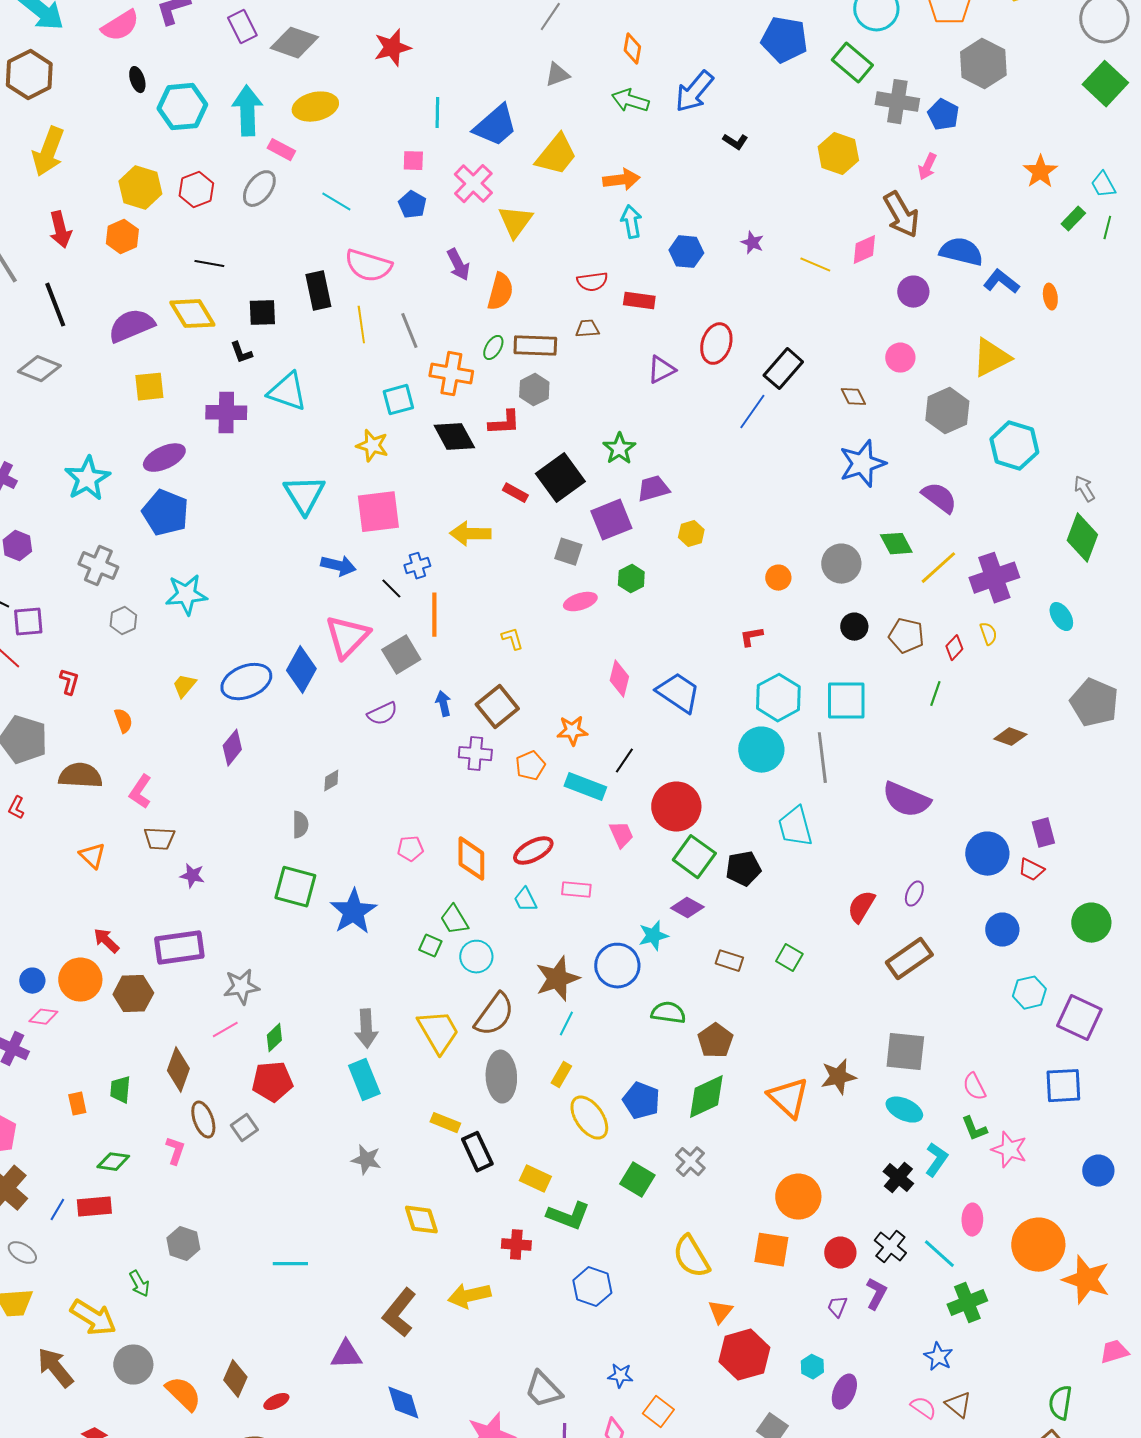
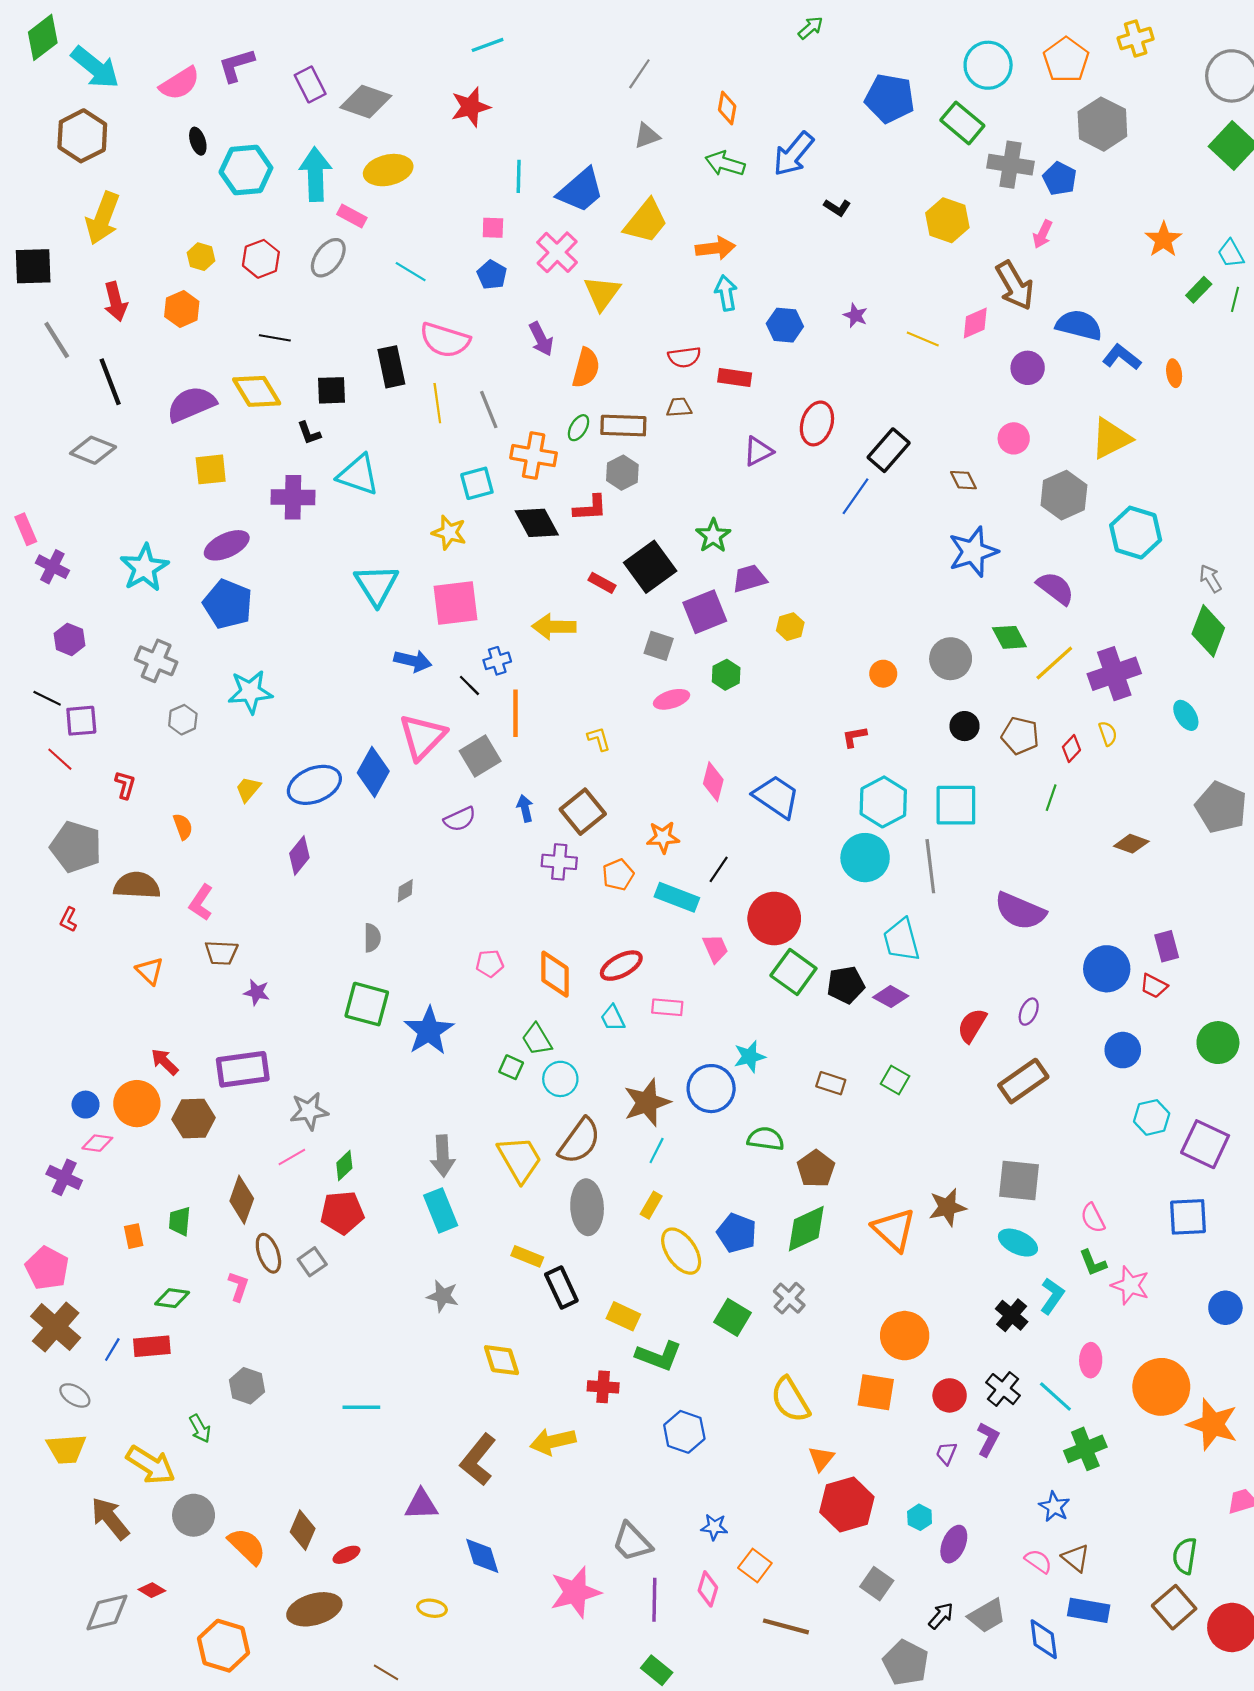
yellow hexagon: (140, 188) -> (201, 257), size x0.6
purple diamond: (687, 908) -> (891, 997), moved

